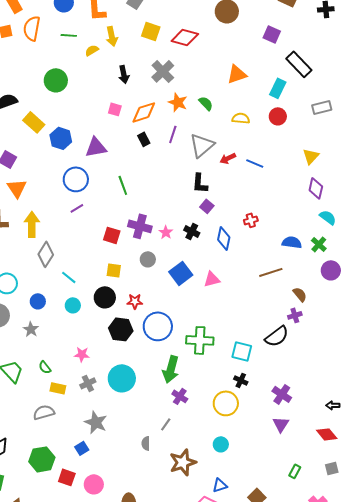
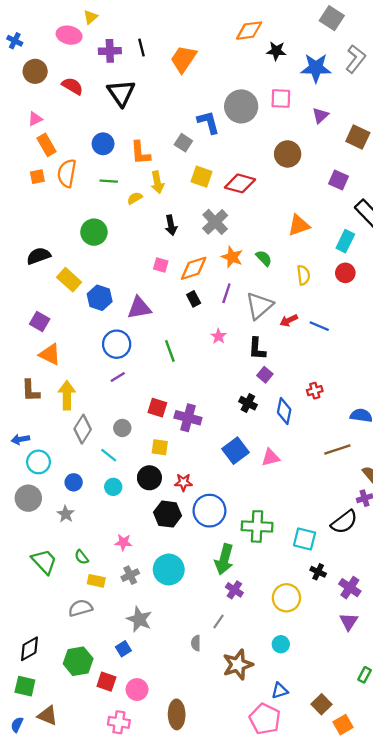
yellow semicircle: (241, 118) -> (303, 275), turned 78
orange triangle: (17, 188) -> (50, 354), turned -30
purple cross: (140, 226) -> (188, 418), moved
pink star: (166, 232) -> (219, 336), moved
gray circle: (148, 259) -> (122, 428), moved
black cross: (241, 380) -> (318, 572), moved

